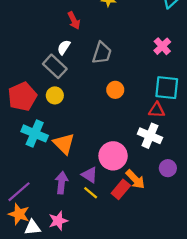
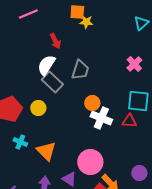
white semicircle: (64, 47) -> (46, 65), size x1.5
gray rectangle: (55, 66) -> (52, 82), moved
cyan cross: (35, 133) -> (20, 142), size x0.6
white cross: (150, 136) -> (101, 118), moved

